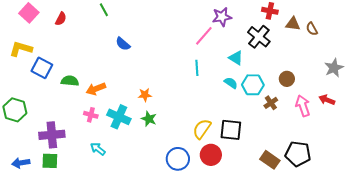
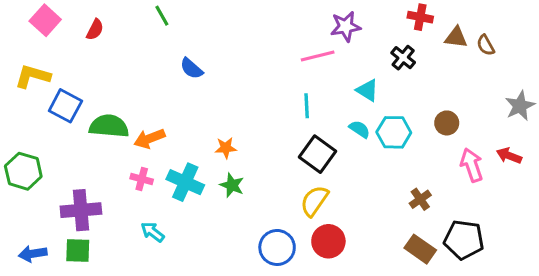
pink line: (204, 36) -> (318, 56), turned 35
black cross: (259, 37) -> (403, 58), size x0.7
green semicircle: (70, 81) -> (109, 126), size x1.4
brown cross: (271, 103) -> (420, 199), moved
black square: (231, 130) -> (318, 154), moved, turned 30

